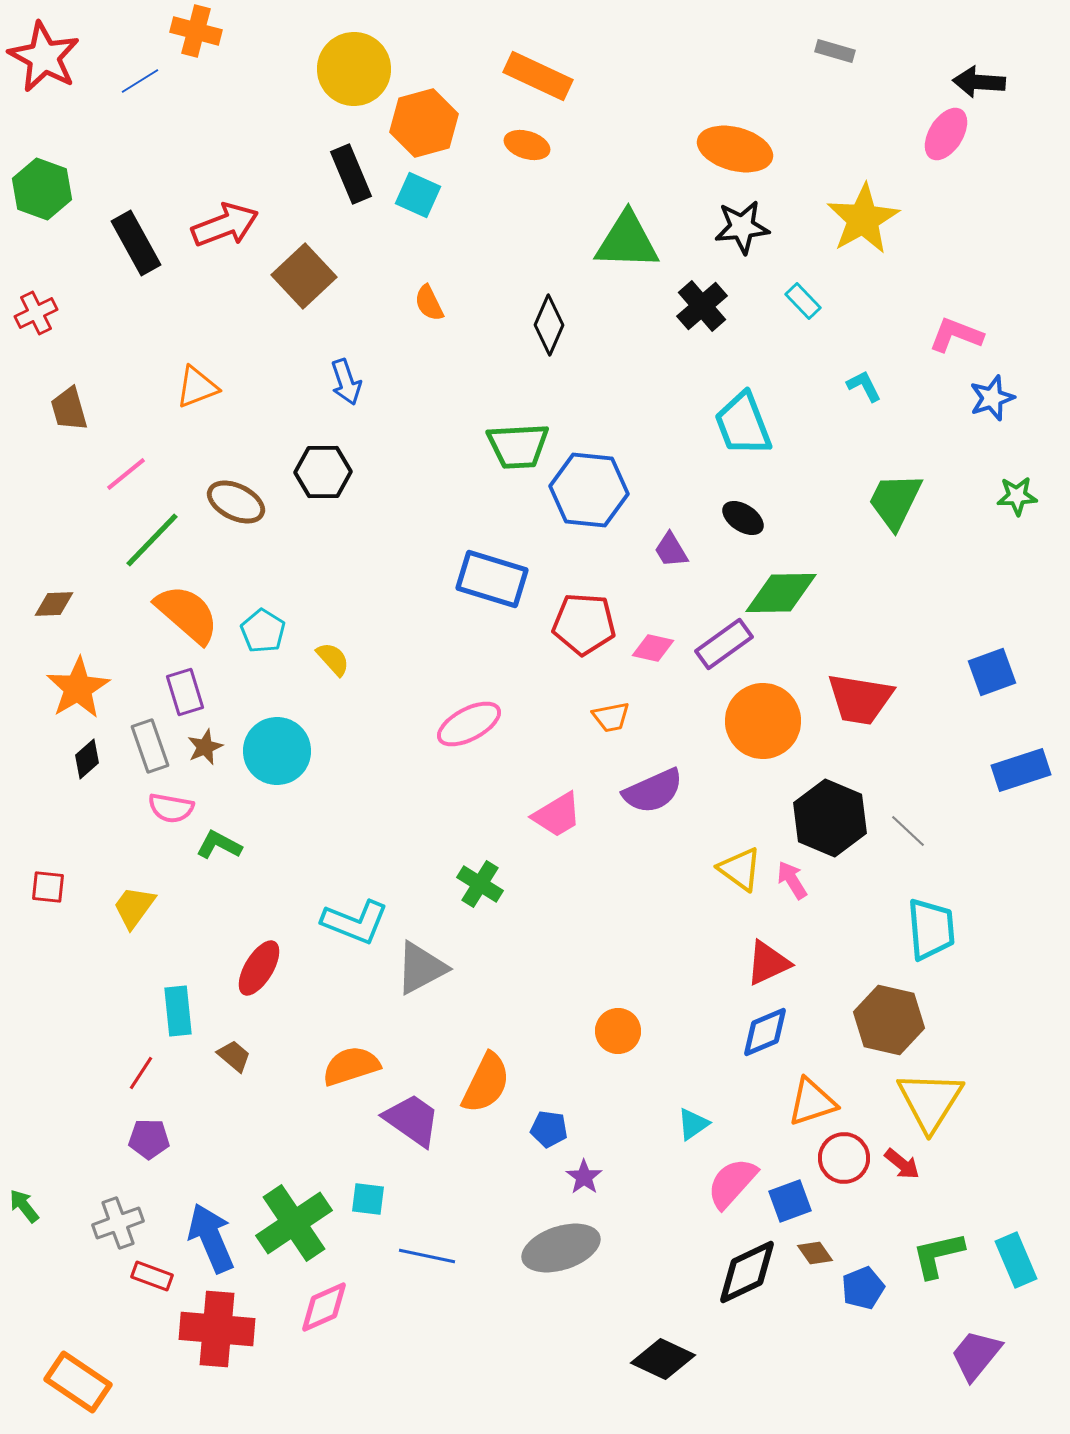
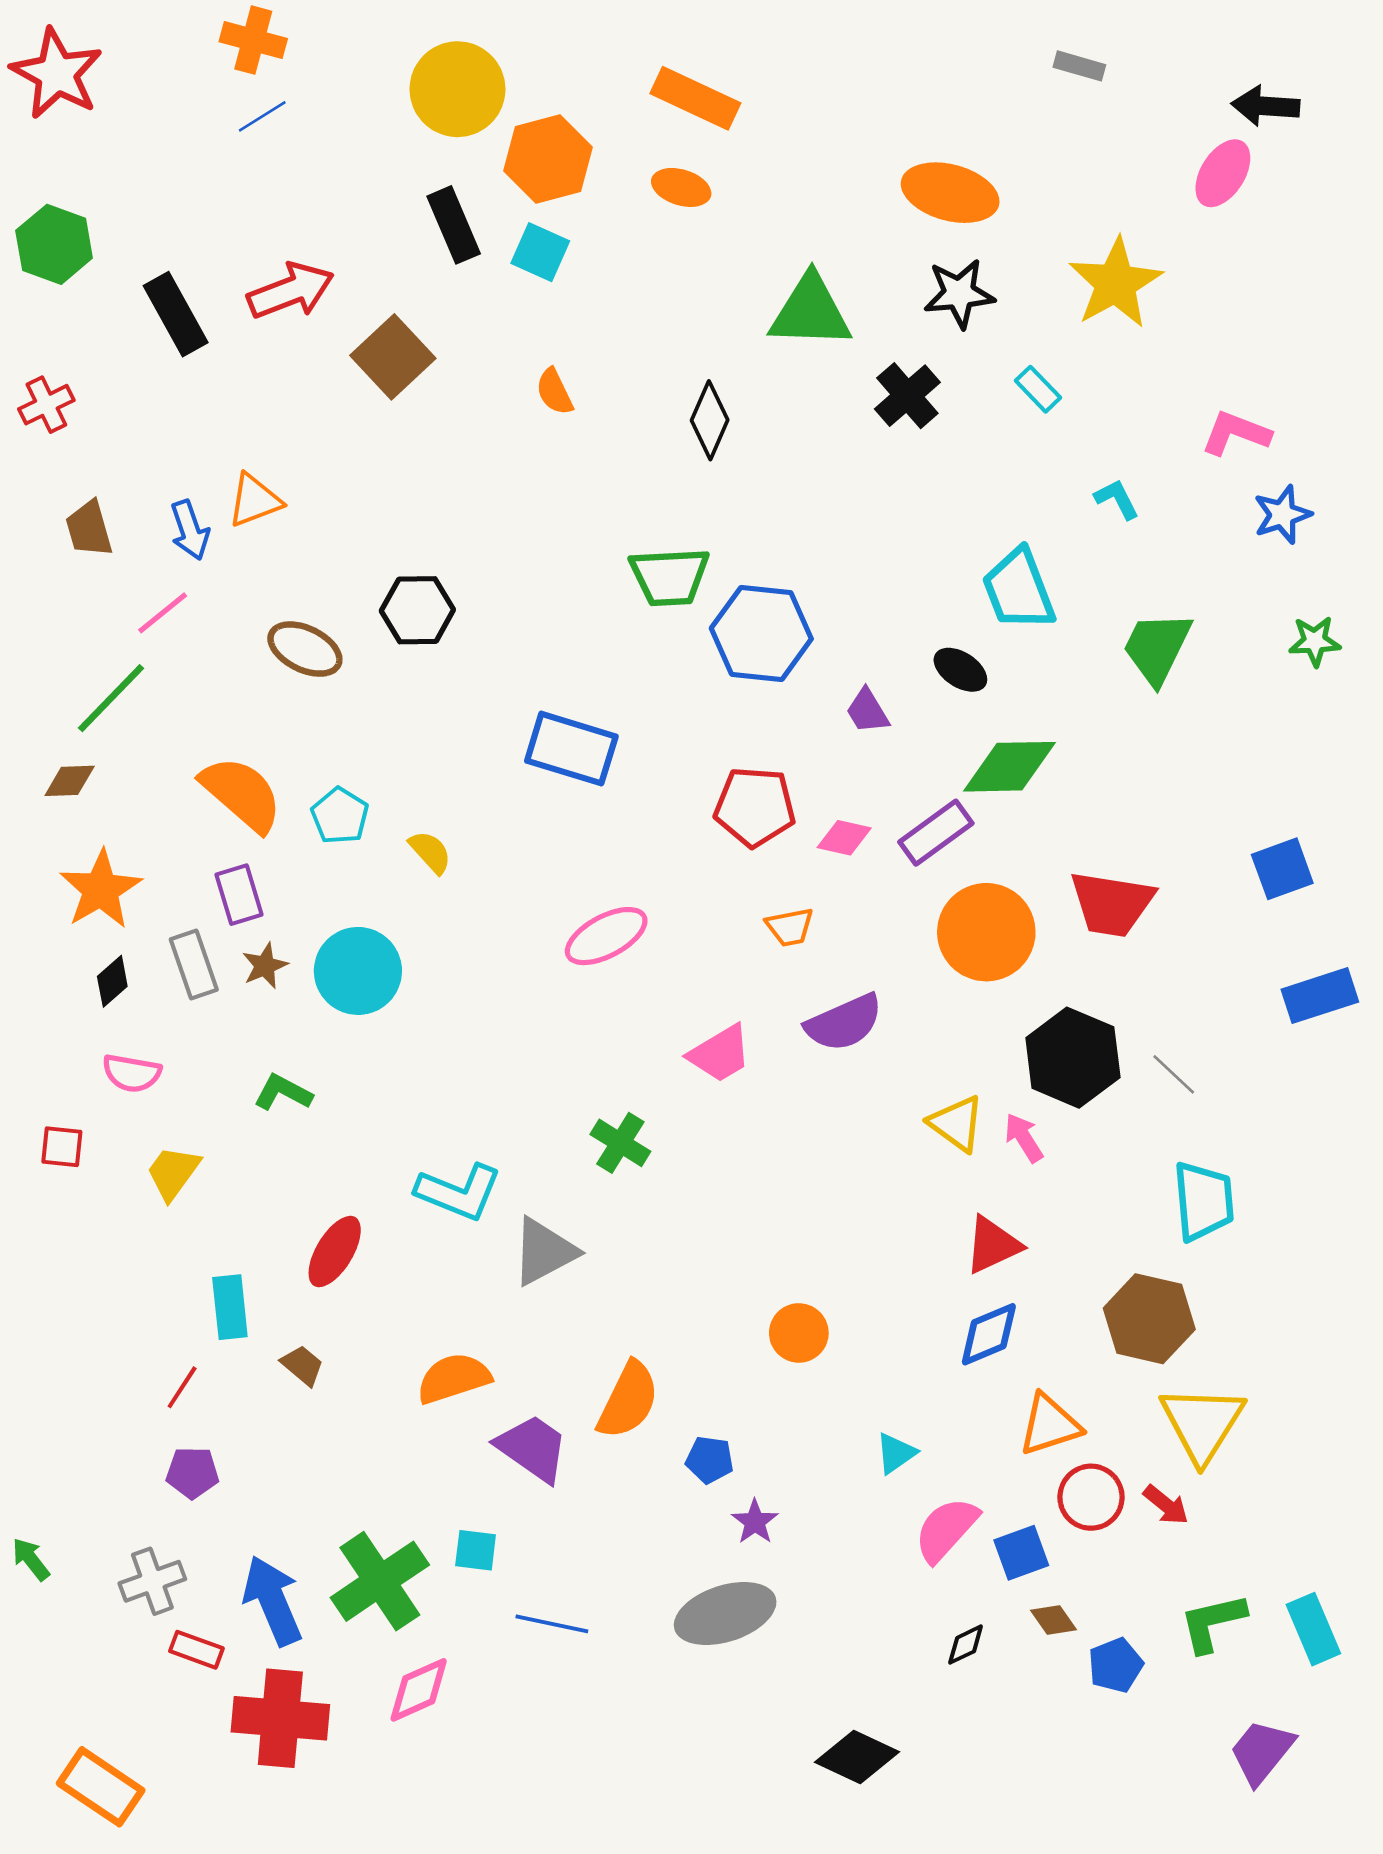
blue line: (140, 81) -> (262, 116), moved
blue arrow: (346, 382) -> (190, 530), moved
cyan trapezoid: (743, 424) -> (1019, 590), moved
green line: (152, 540) -> (111, 698), moved
blue rectangle: (492, 579) -> (571, 749), moved
pink semicircle: (171, 808) -> (132, 1073), moved
black diamond: (747, 1272) -> (966, 1645), size x0.5

